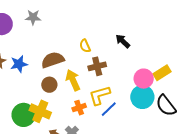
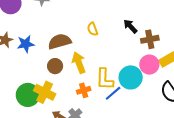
brown cross: (97, 66) -> (150, 39), moved
yellow L-shape: (100, 95) -> (105, 79), turned -75
cyan circle: (142, 97) -> (131, 77), moved

